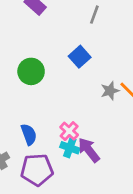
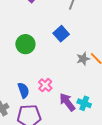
pink cross: (69, 131) -> (45, 85), moved
cyan cross: (70, 148) -> (84, 103), moved

